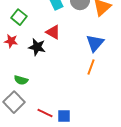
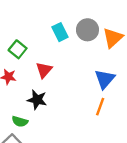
red triangle: (53, 32) -> (44, 70), moved, turned 42
black star: (37, 47) -> (37, 100), moved

